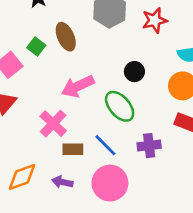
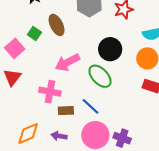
black circle: (134, 72) -> (110, 49), size x1.5
pink cross: (53, 124) -> (50, 92), turned -30
purple cross: (149, 146) -> (122, 138), moved, turned 30

